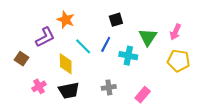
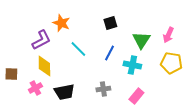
blue line: (106, 44) -> (109, 53), moved
cyan cross: (128, 56) -> (132, 65), moved
brown square: (22, 59) -> (11, 74), moved, turned -32
yellow diamond: (66, 64) -> (44, 66), moved

